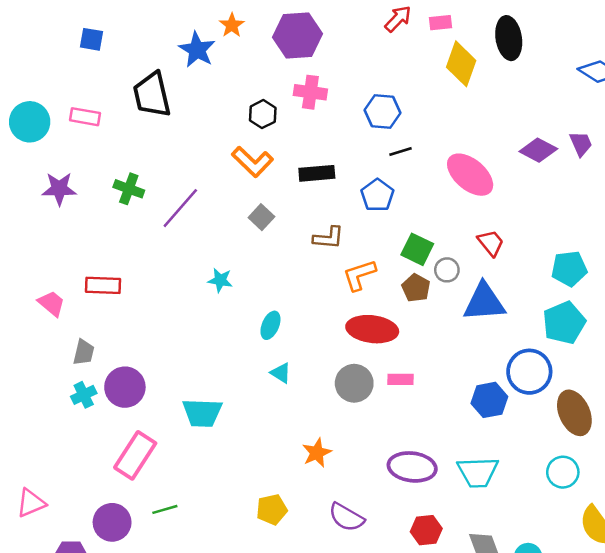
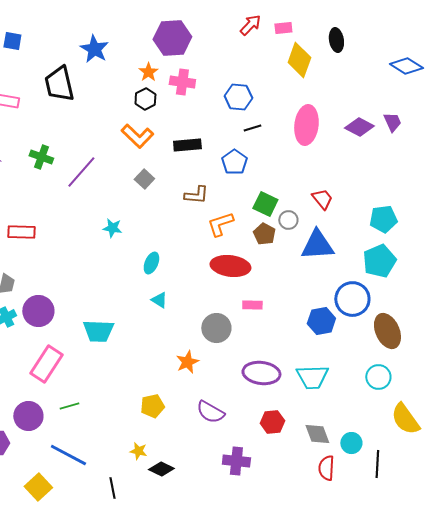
orange star: (232, 25) -> (148, 72), moved
black ellipse: (509, 38) -> (336, 40), size x0.7
pink ellipse: (470, 175) -> (306, 125), moved, turned 57
gray circle: (354, 383) -> (216, 328), moved

